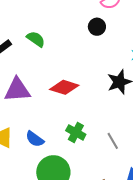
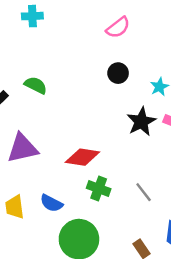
black circle: (97, 27) -> (118, 73), moved
red diamond: (64, 87) -> (82, 157), moved

